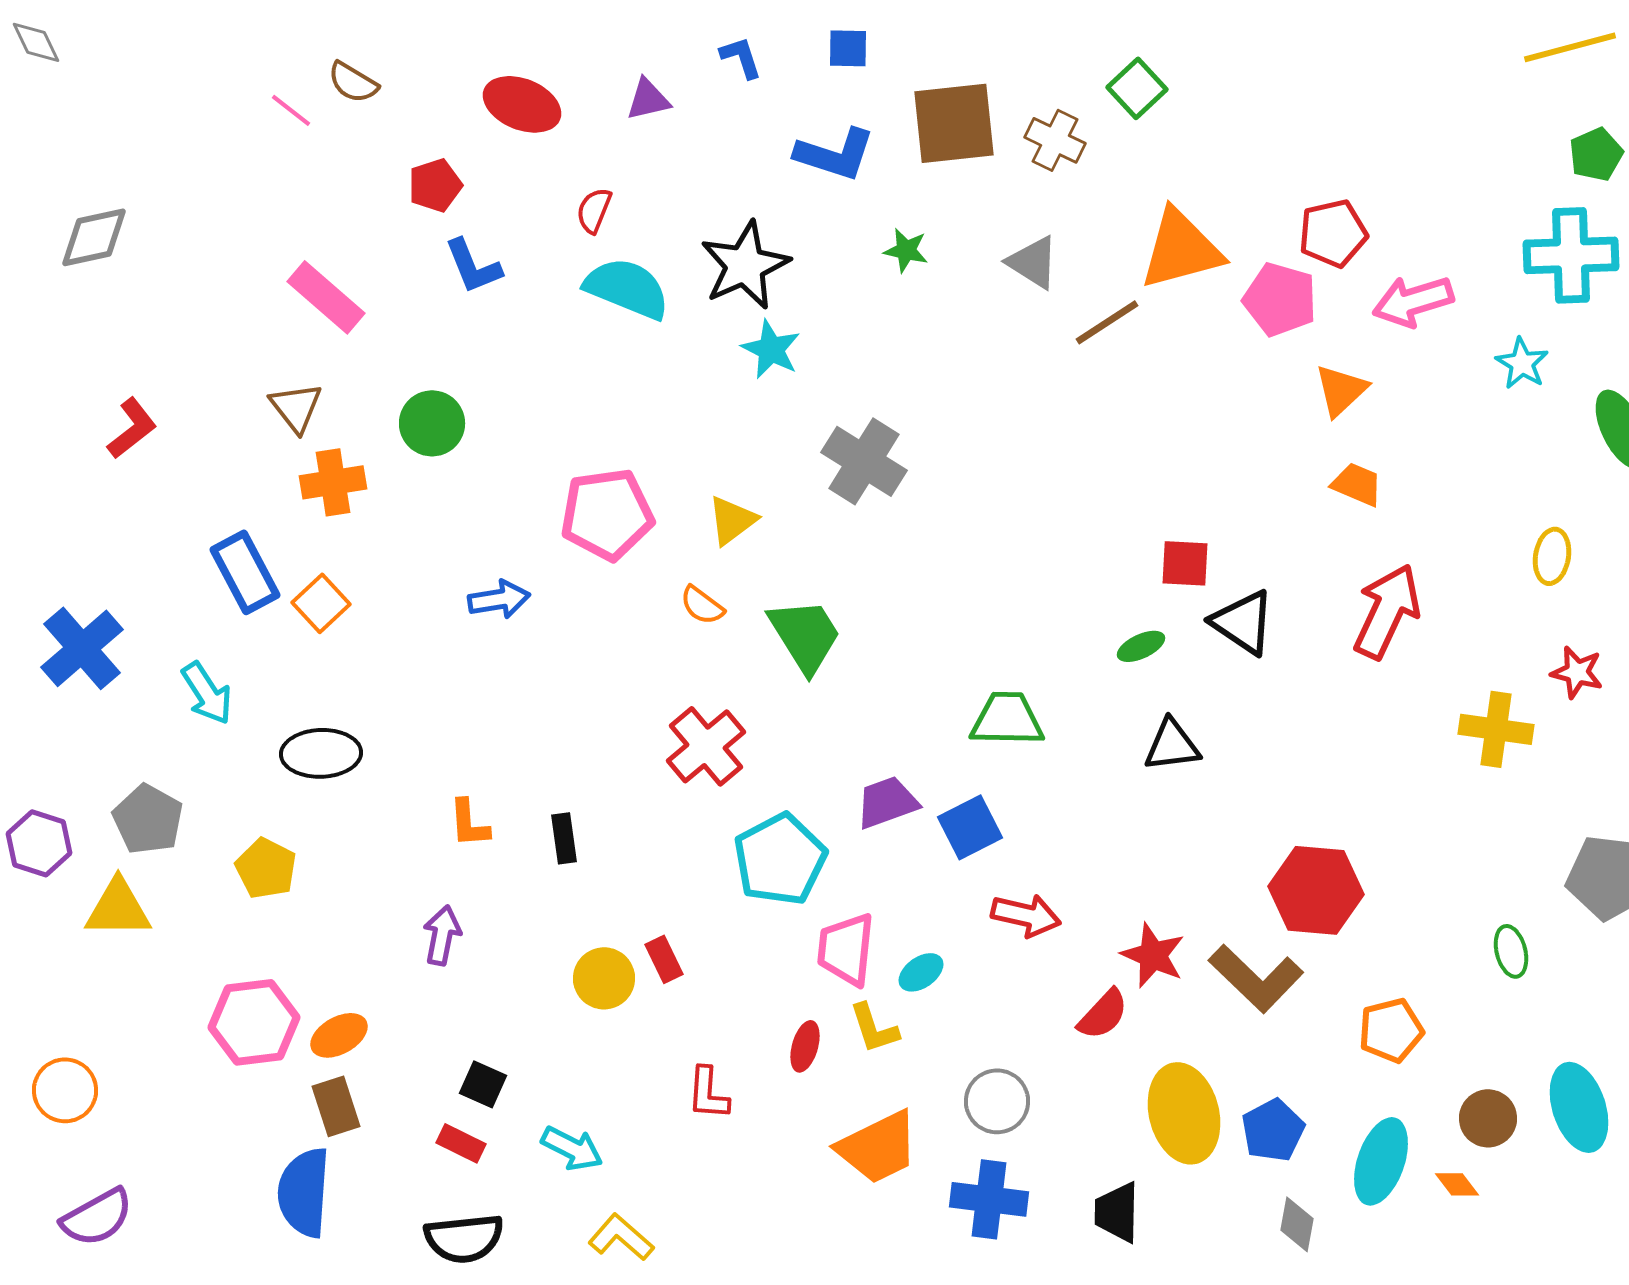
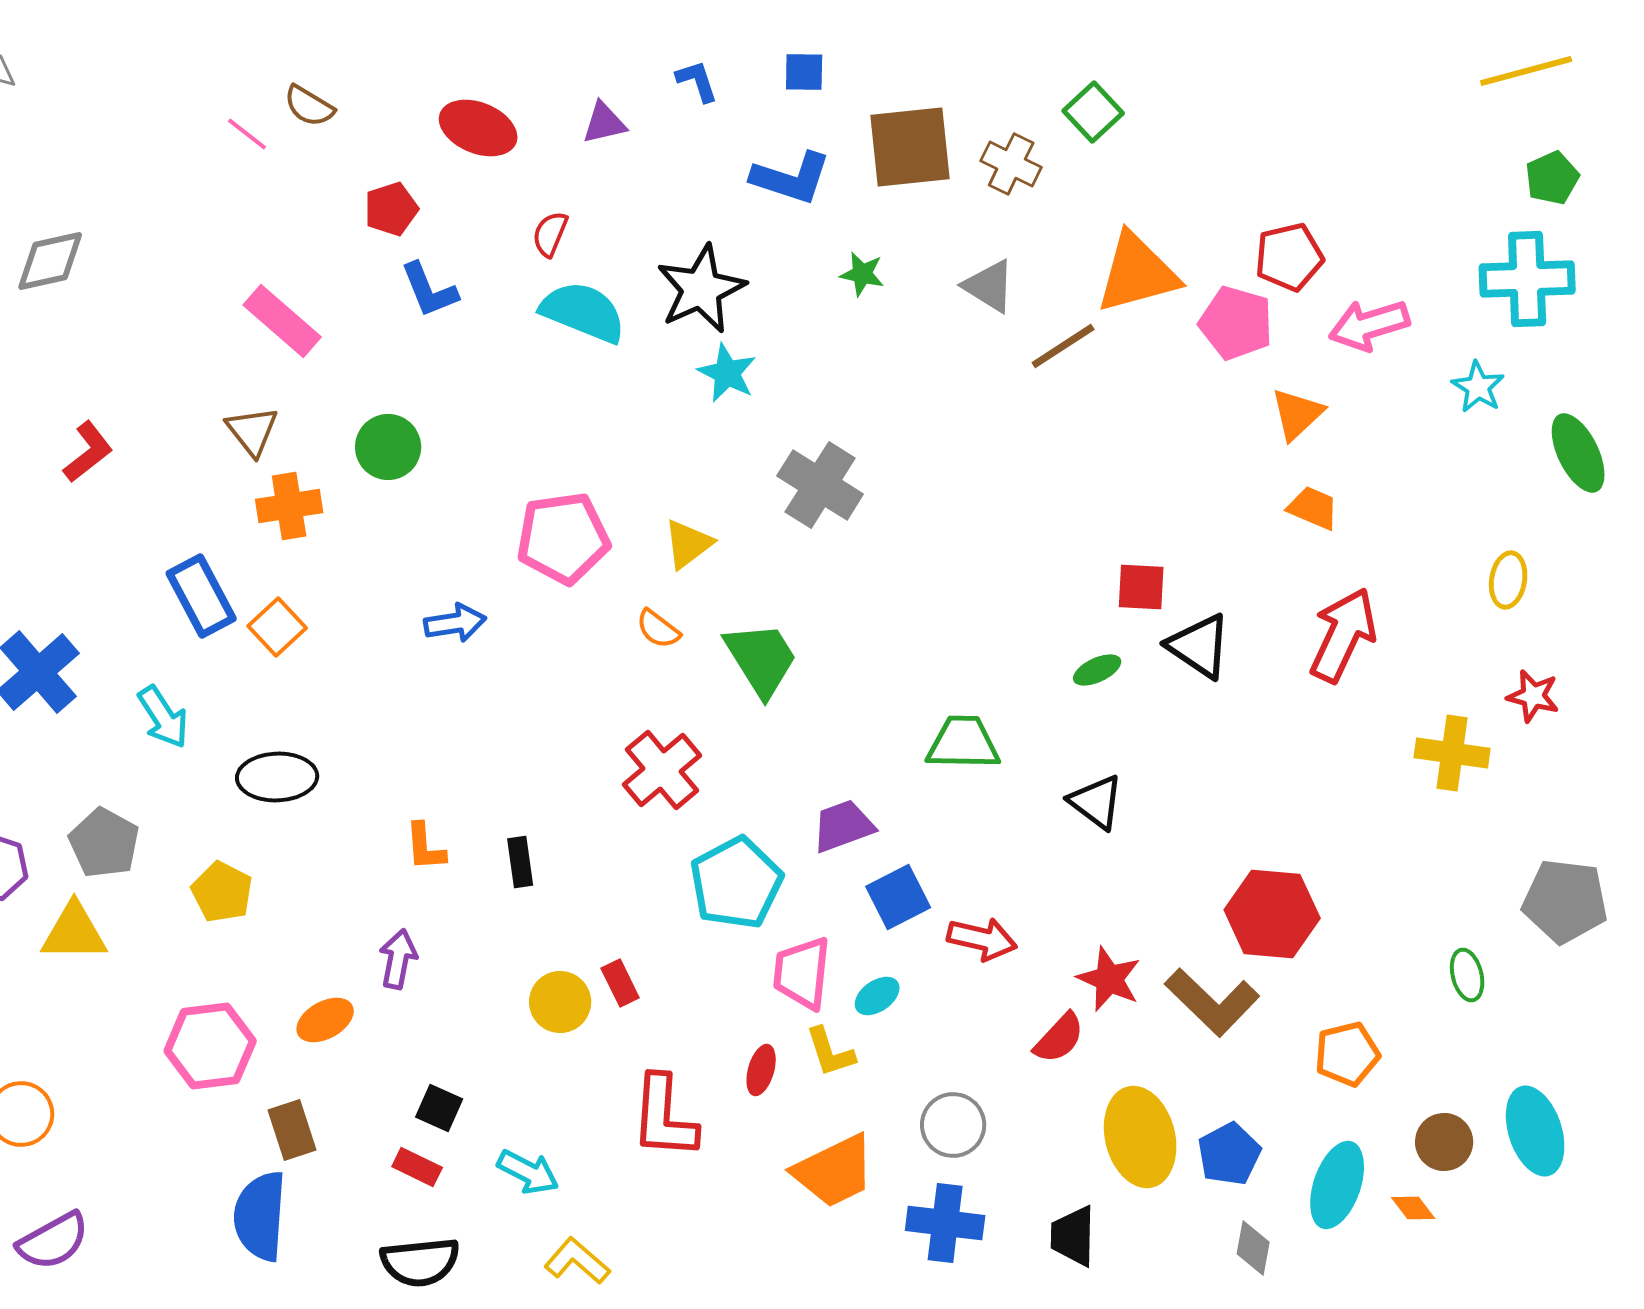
black triangle: (1172, 745) -> (1096, 802), moved, turned 44
blue square: (970, 827) -> (898, 897), moved
orange ellipse: (339, 1035) -> (325, 1020), moved
red L-shape: (708, 1093) -> (664, 1117), size x1.6

